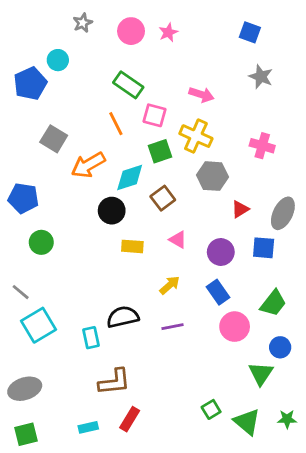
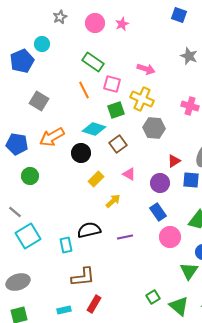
blue square: (250, 32) -> (179, 15), moved
orange arrow: (88, 165) -> (52, 137), moved
cyan diamond: (130, 177) -> (94, 129), turned 35
red triangle: (240, 209) -> (174, 161), moved
yellow rectangle: (132, 246) -> (96, 179), turned -49
yellow arrow: (170, 285) -> (113, 201), moved

